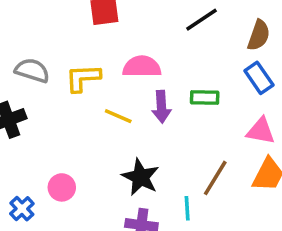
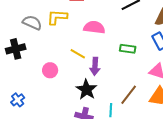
yellow L-shape: (83, 78) -> (57, 17), moved
purple arrow: (161, 107) -> (95, 66), moved
pink circle: (62, 187) -> (50, 70), moved

